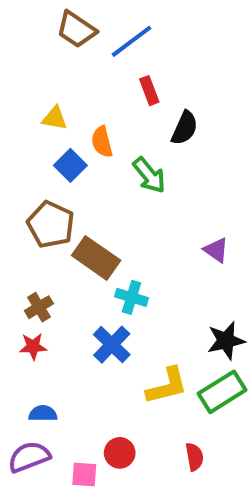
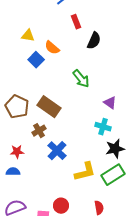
orange semicircle: (102, 142) -> (52, 48), turned -35
green arrow: (149, 175) -> (81, 79), moved
brown pentagon: (51, 224) -> (17, 107), moved
cyan cross: (131, 297) -> (103, 127), moved
brown cross: (39, 307) -> (39, 131), moved
blue semicircle: (43, 413) -> (13, 172), moved

